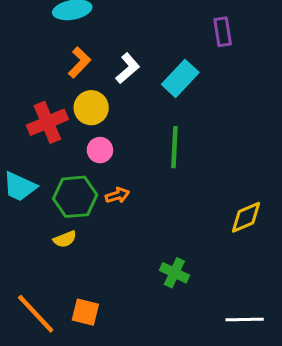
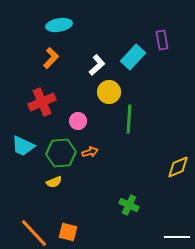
orange L-shape: (79, 62) -> (51, 58), moved
cyan rectangle: (180, 78) -> (133, 57), moved
yellow circle: (91, 108) -> (109, 92), moved

